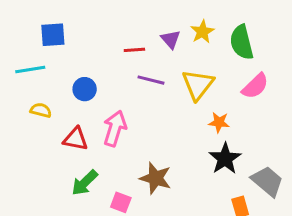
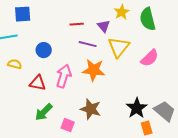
purple triangle: (171, 39) -> (104, 26), moved
pink semicircle: (255, 86) -> (150, 58), moved
orange star: (219, 122) -> (94, 70), moved, size x1.6
black star: (225, 159) -> (137, 108), moved

